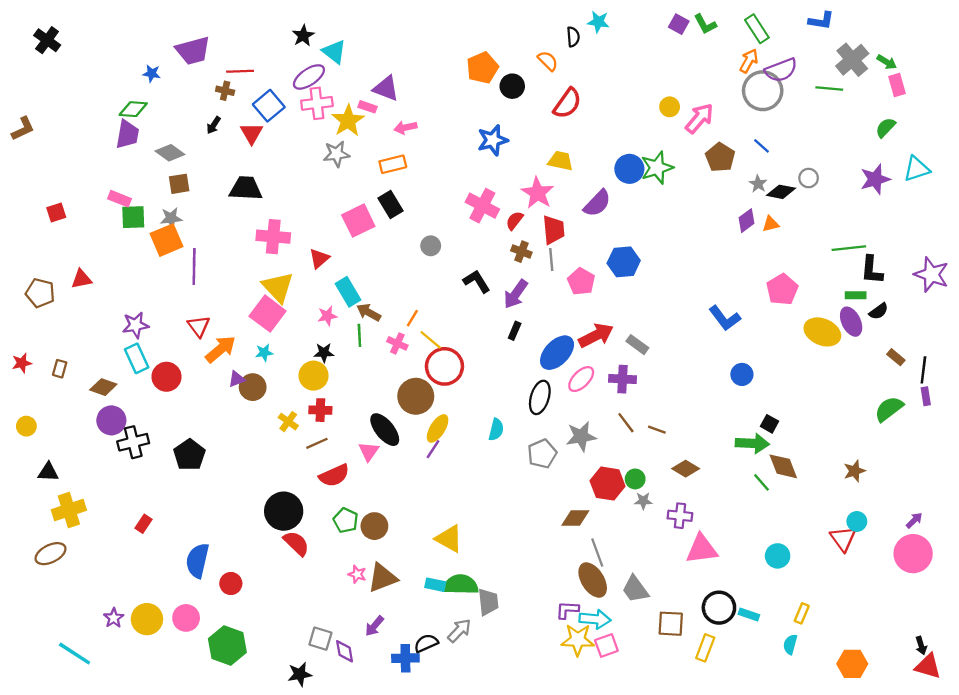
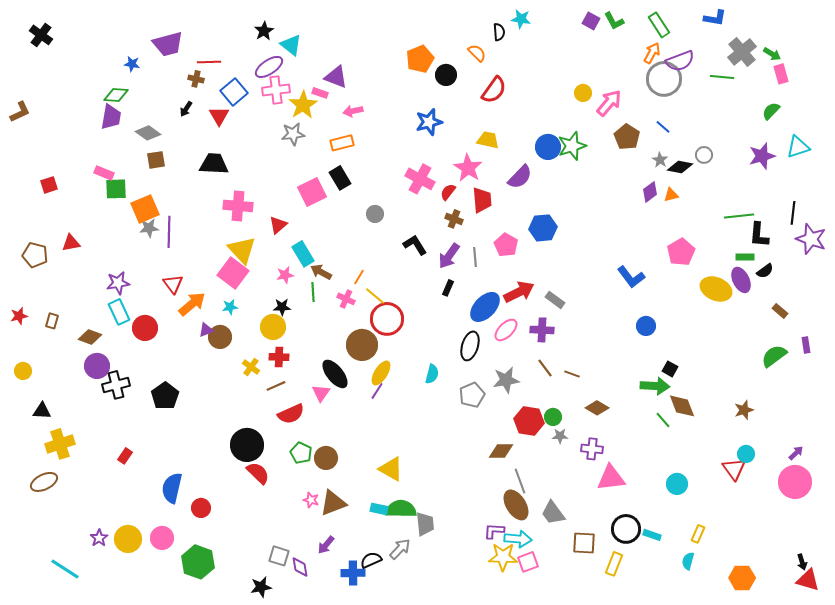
gray star: (171, 218) -> (149, 228), moved
gray line: (551, 260) -> (475, 257), moved
black line: (923, 370) -> (793, 213), moved

